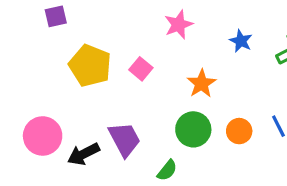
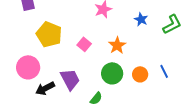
pink square: (141, 69) -> (84, 44), moved
pink circle: (43, 136) -> (28, 67), moved

